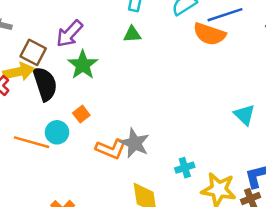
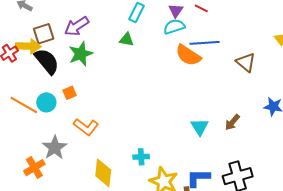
brown square: (33, 52) -> (44, 34), turned 30
black semicircle: (45, 84) -> (47, 61), turned -36
gray star: (135, 143) -> (55, 148), moved

